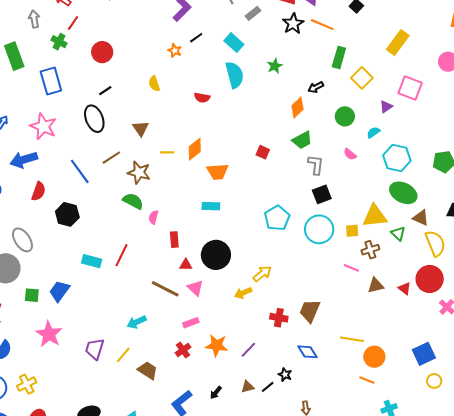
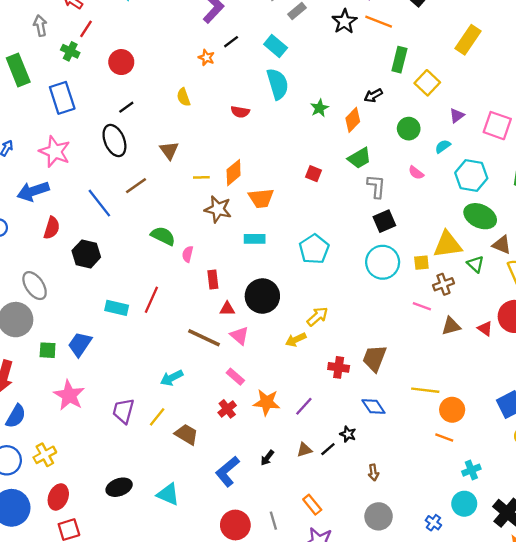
green star: (275, 66) -> (319, 108), moved
pink square: (410, 88) -> (497, 126), moved
brown star: (139, 173) -> (218, 209), moved
cyan pentagon: (277, 218) -> (314, 249), moved
pink rectangle: (191, 323) -> (235, 377), turned 63

